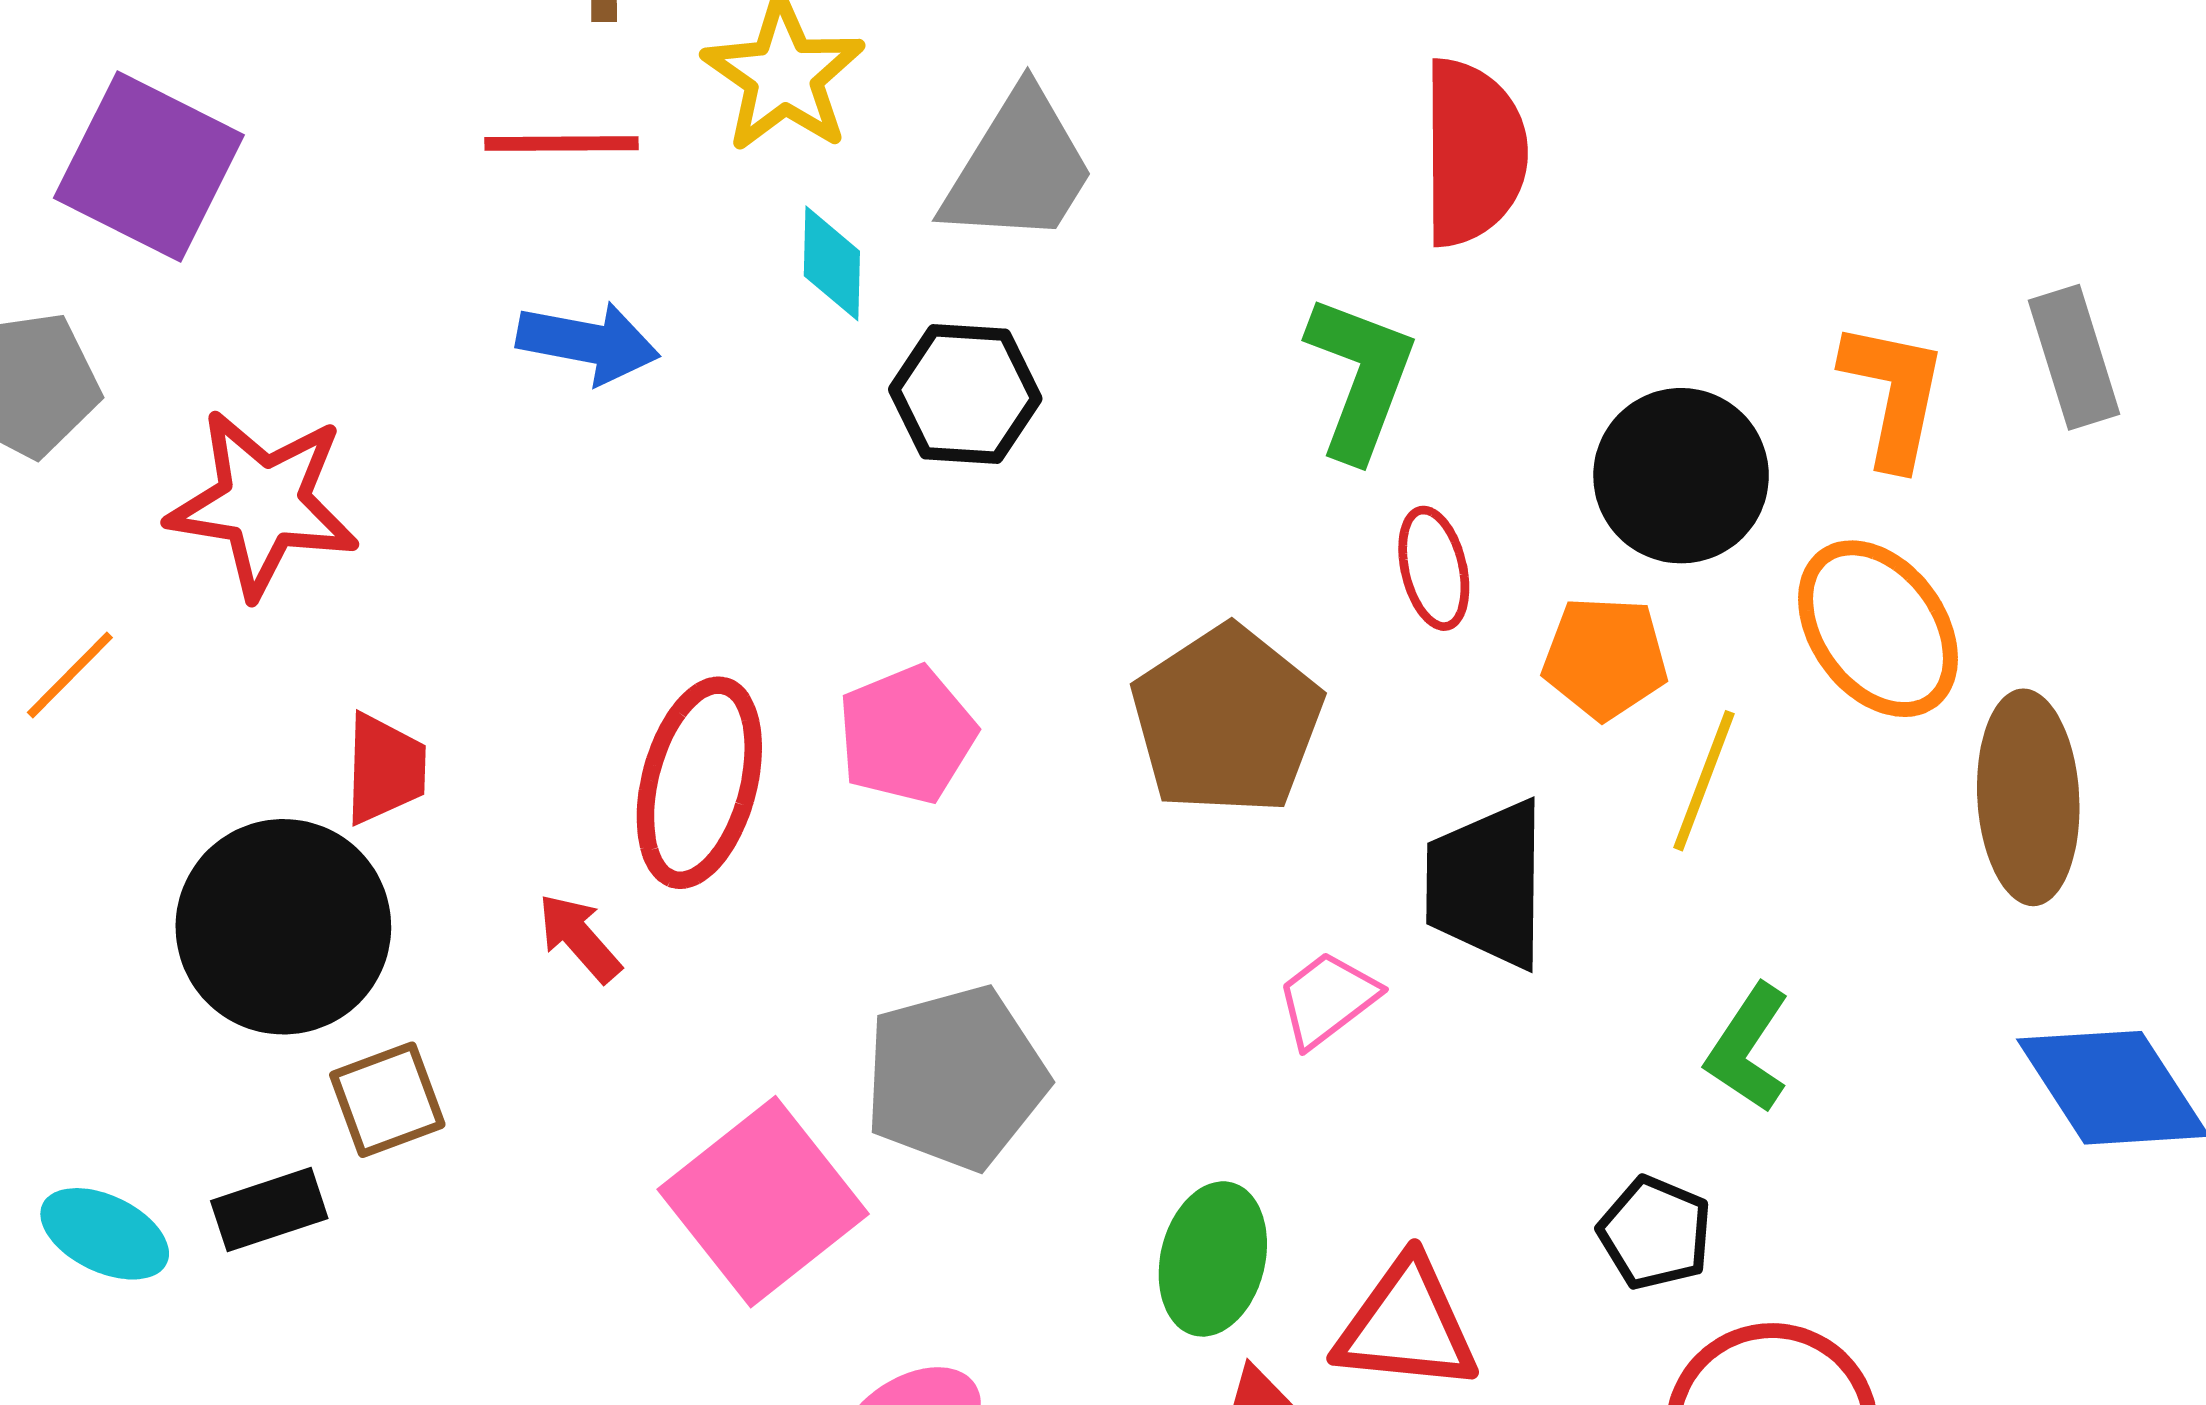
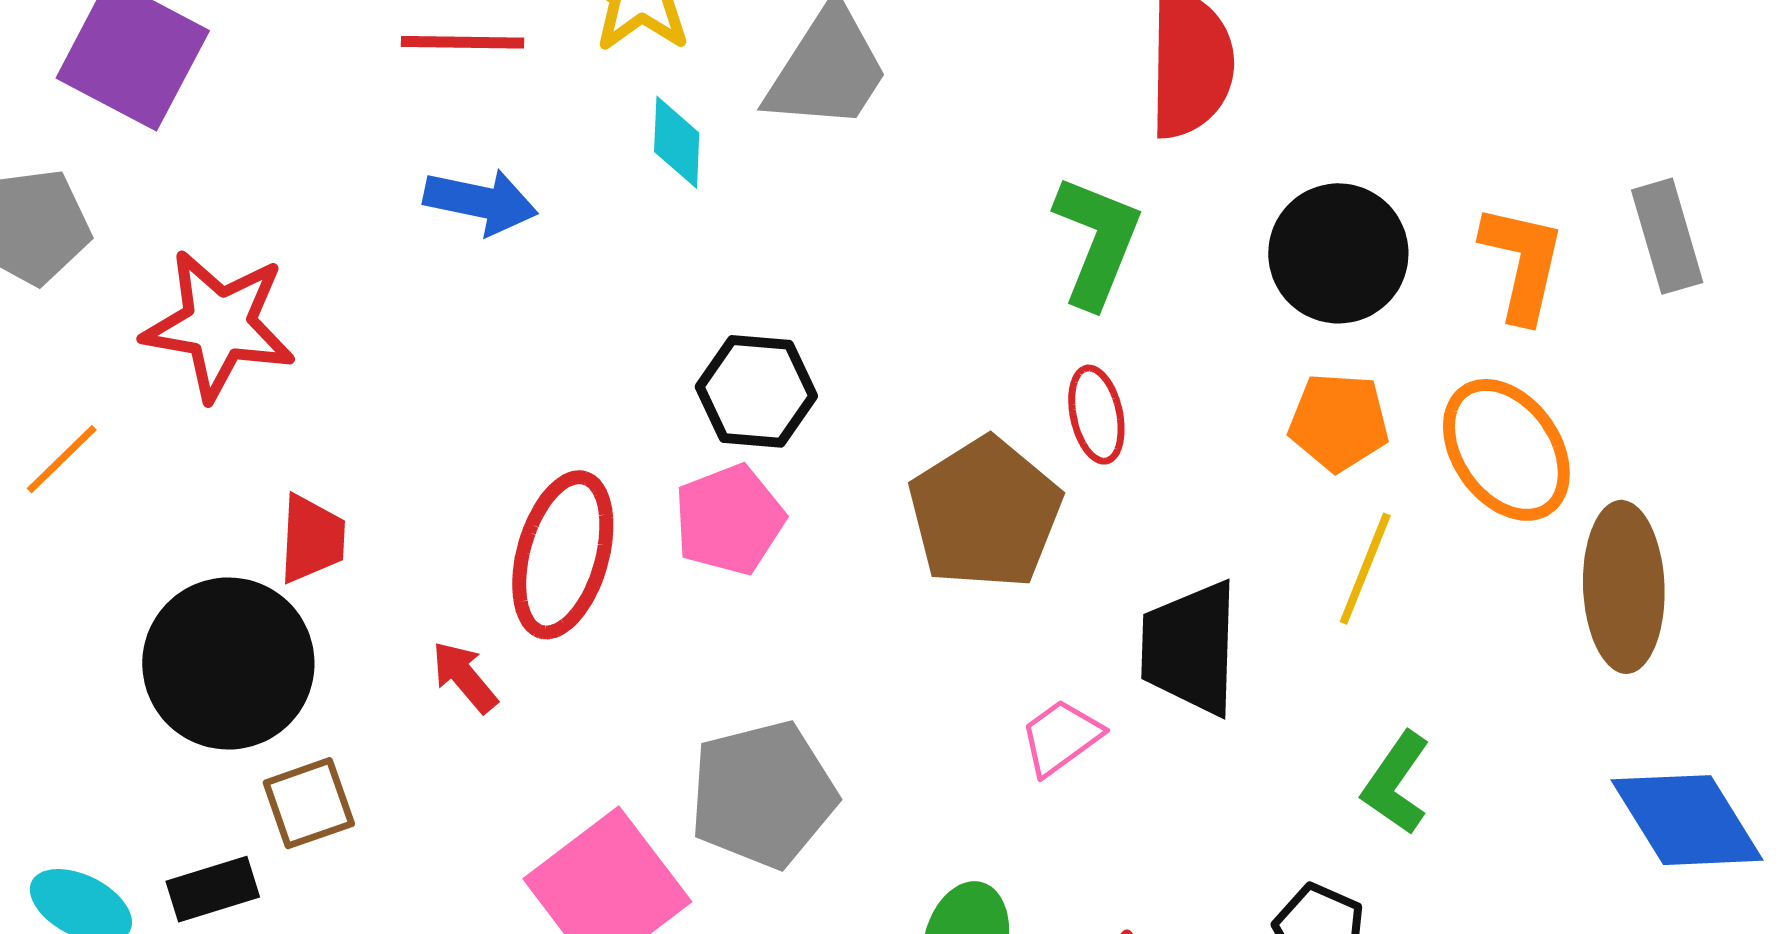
black hexagon: (965, 394) -> (756, 391), moved
black circle: (1681, 476) -> (1338, 253), moved
red ellipse: (1434, 568) -> (1096, 415), moved
orange pentagon: (1605, 658) -> (1339, 422), moved

